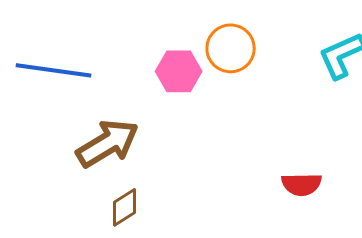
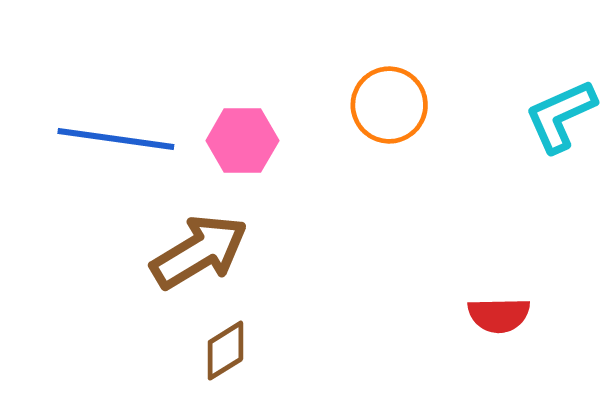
pink hexagon: (179, 71) -> (242, 141), moved

